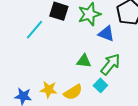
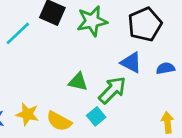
blue triangle: (106, 34) -> (131, 63), moved
yellow semicircle: (73, 92) -> (59, 121), turned 54

